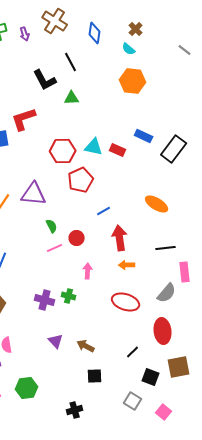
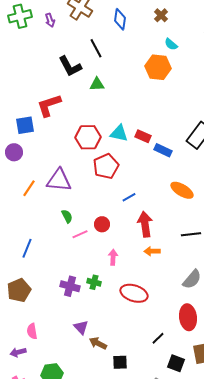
cyan semicircle: (129, 49) -> (171, 44), moved
blue rectangle: (144, 136) -> (163, 150), moved
green semicircle: (52, 226) -> (67, 216), moved
red ellipse: (126, 302) -> (134, 293), moved
brown arrow: (86, 346) -> (98, 343), moved

